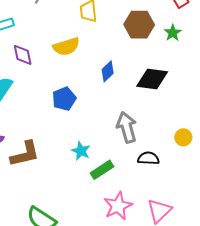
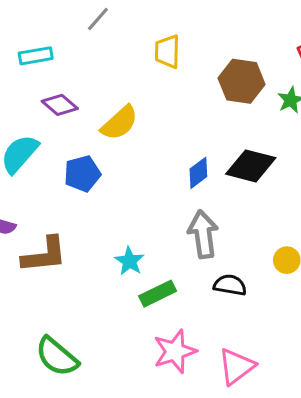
yellow semicircle: (66, 47) -> (119, 123), moved, turned -32
purple diamond: (23, 55) -> (60, 105), turned -45
blue diamond: (108, 71) -> (198, 173), moved
blue pentagon: (64, 99) -> (82, 174), moved

